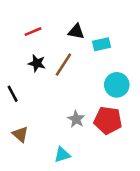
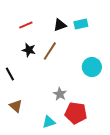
black triangle: (76, 32) -> (60, 25), turned -32
cyan rectangle: (102, 44) -> (81, 24), moved
red pentagon: (108, 120) -> (76, 113), moved

